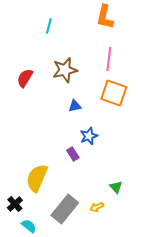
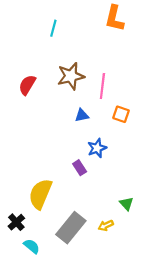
pink line: (109, 59) -> (102, 86), moved
orange square: (114, 93) -> (121, 114), moved, size x0.6

